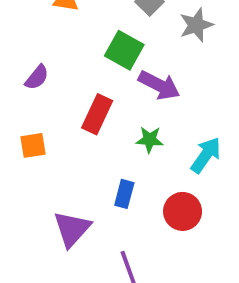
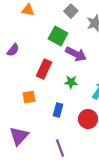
orange square: (33, 145) -> (29, 97), moved
purple triangle: (72, 229) -> (19, 136), moved

